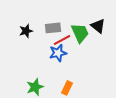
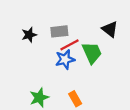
green trapezoid: (80, 33) -> (92, 53), moved
orange rectangle: (67, 88) -> (75, 99), turned -56

